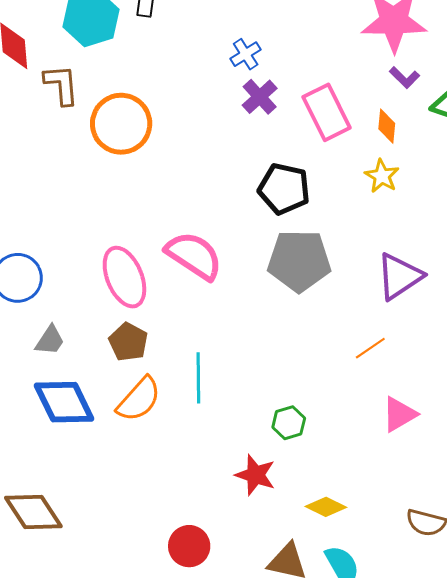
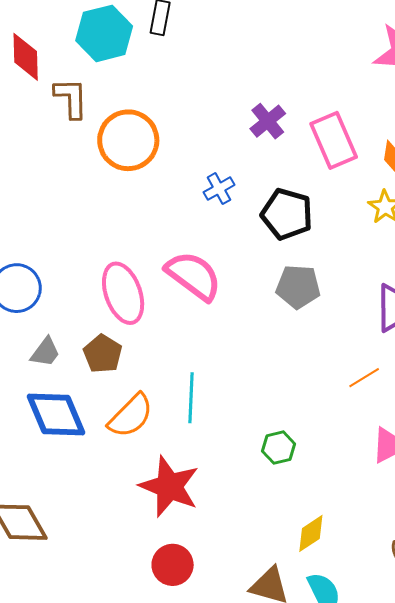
blue cross: (246, 54) -> (219, 189), moved
gray pentagon: (299, 261) -> (298, 287), size x0.7
brown pentagon: (128, 342) -> (103, 354), moved
red star: (255, 475) -> (169, 486), moved, size x1.5
yellow diamond: (326, 507) -> (311, 533), turned -63

